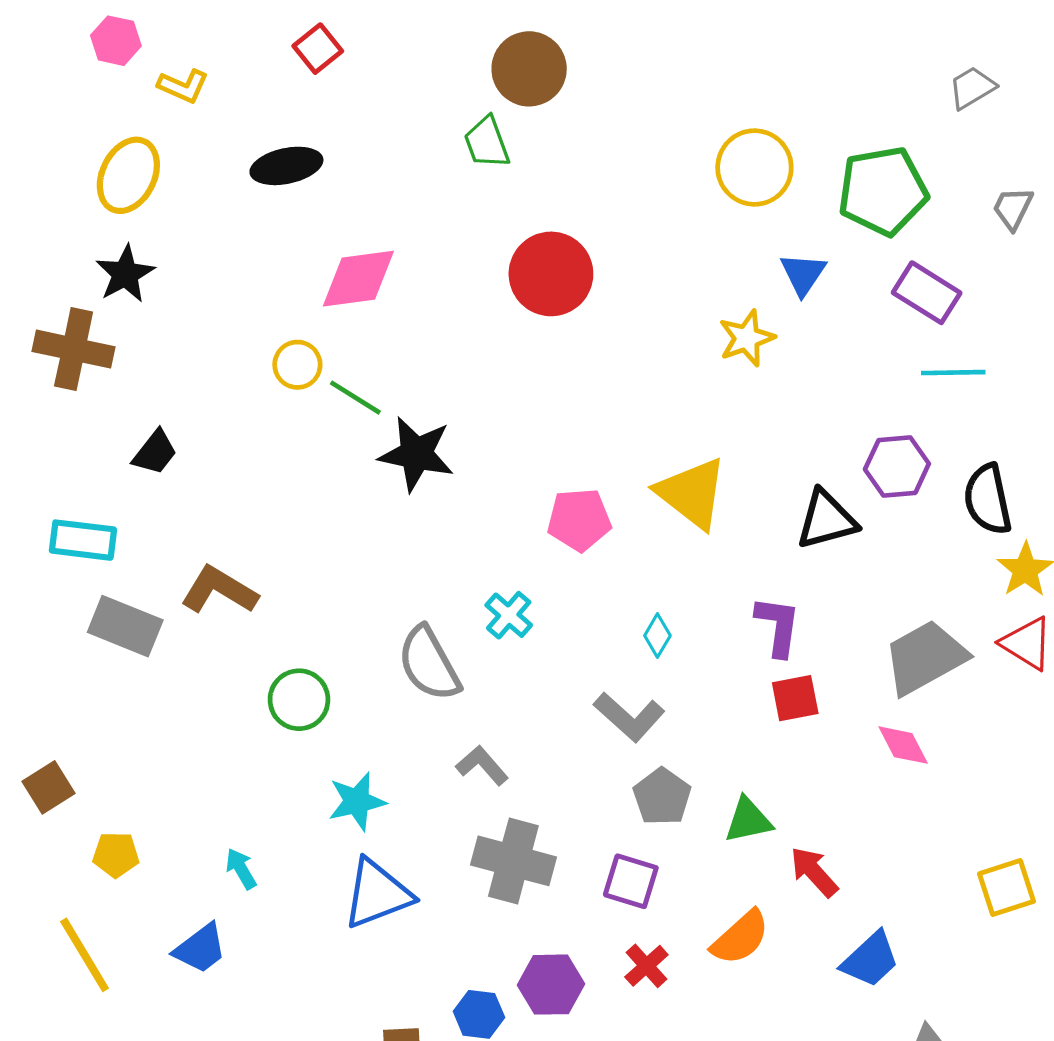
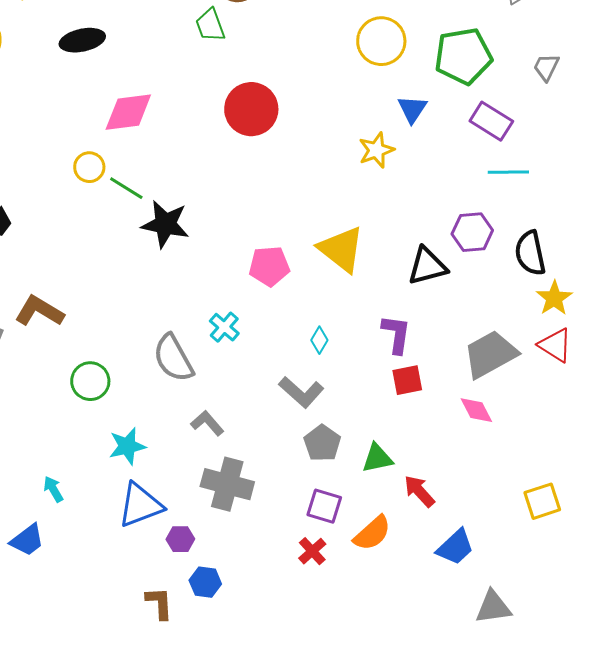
purple square: (631, 881) -> (324, 506), moved
purple hexagon: (551, 985) -> (180, 539), moved, size x0.7

